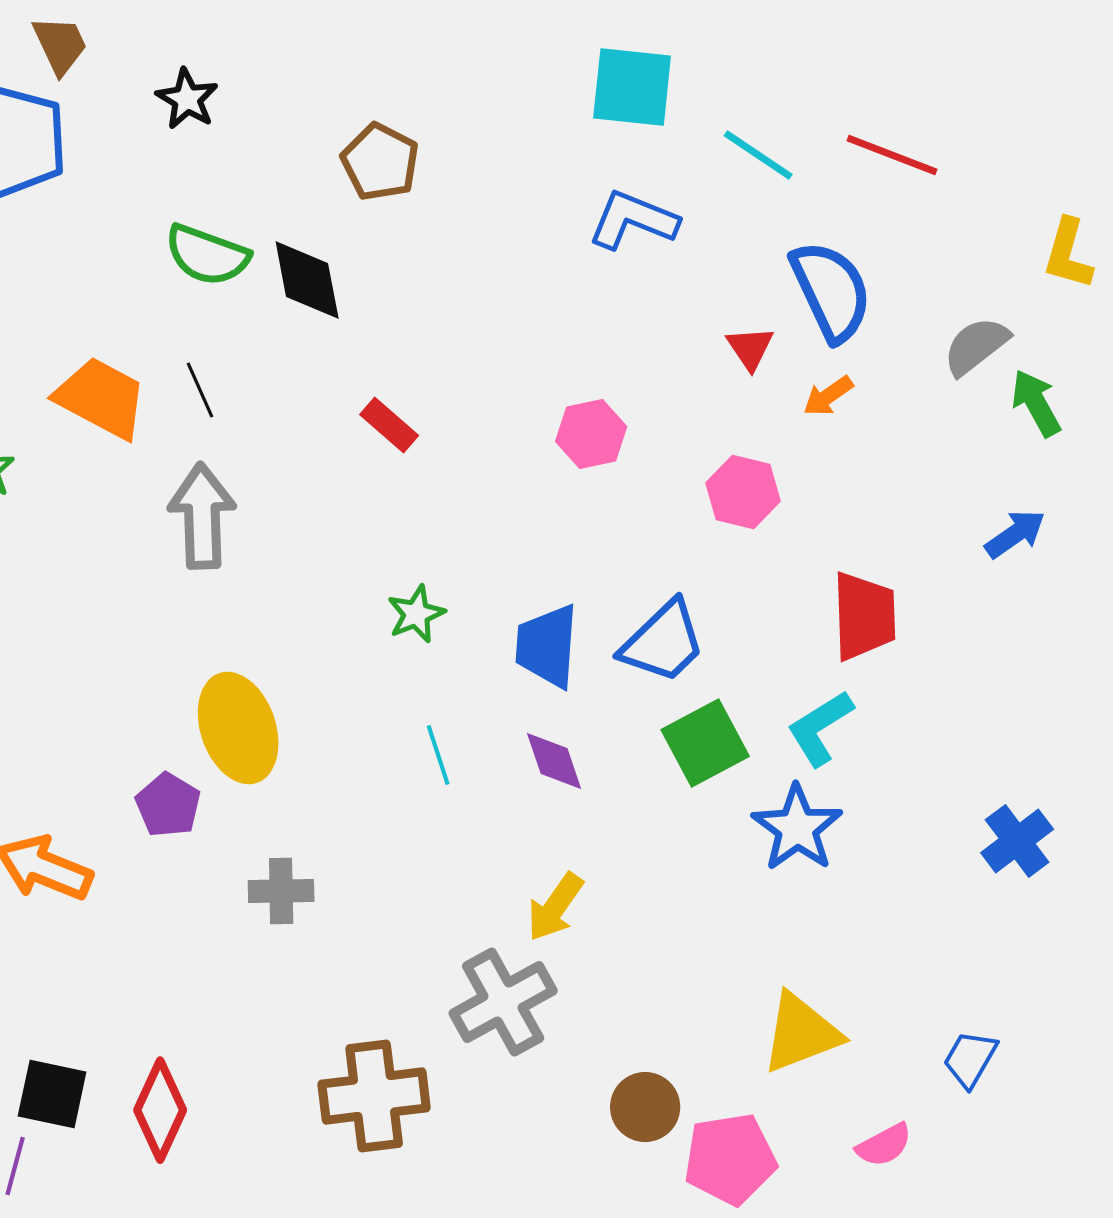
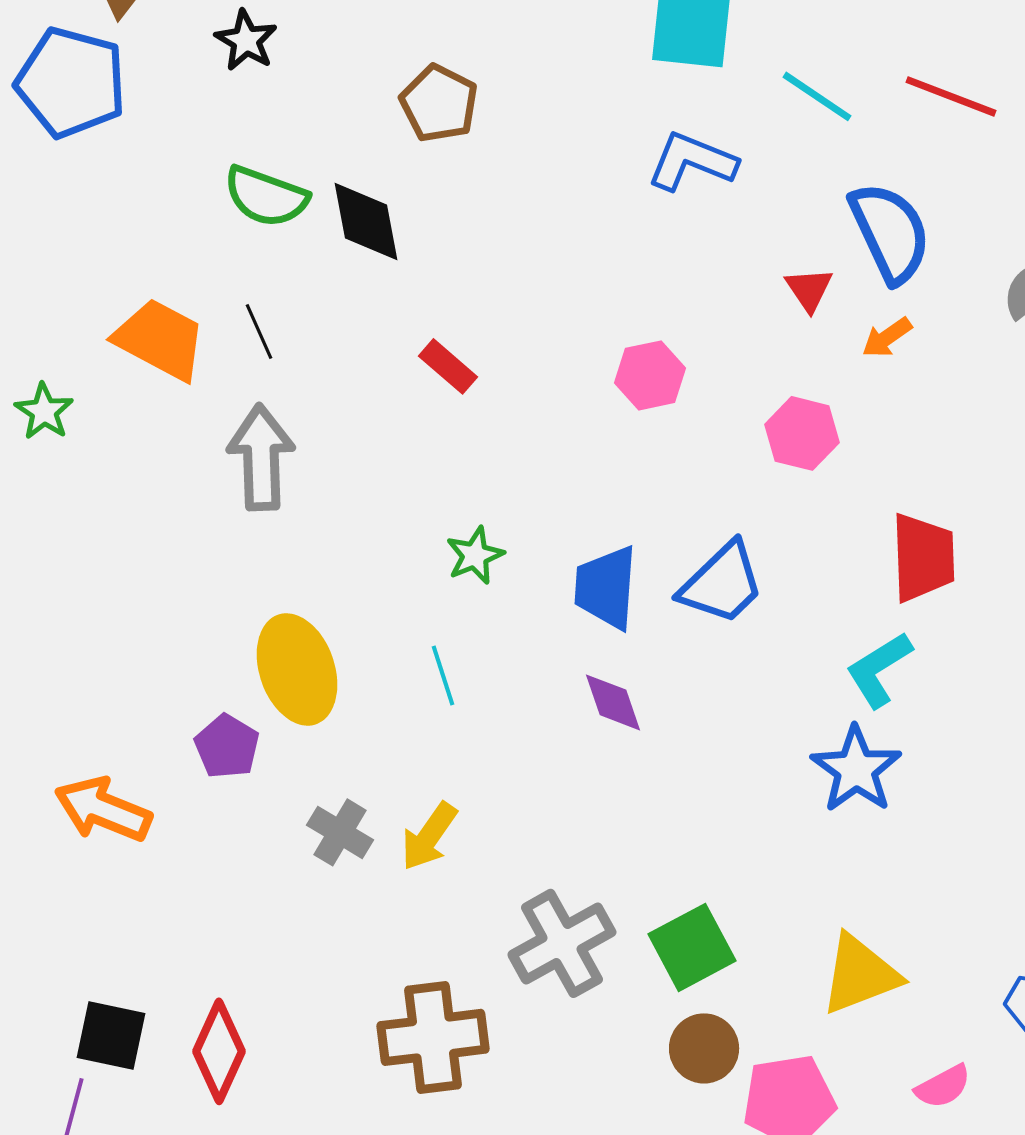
green square: (705, 743) -> (692, 947), moved
cyan line: (438, 755) -> (443, 675), moved
gray cross: (281, 891) -> (340, 832), turned 32
yellow arrow: (555, 907) -> (429, 836), moved

